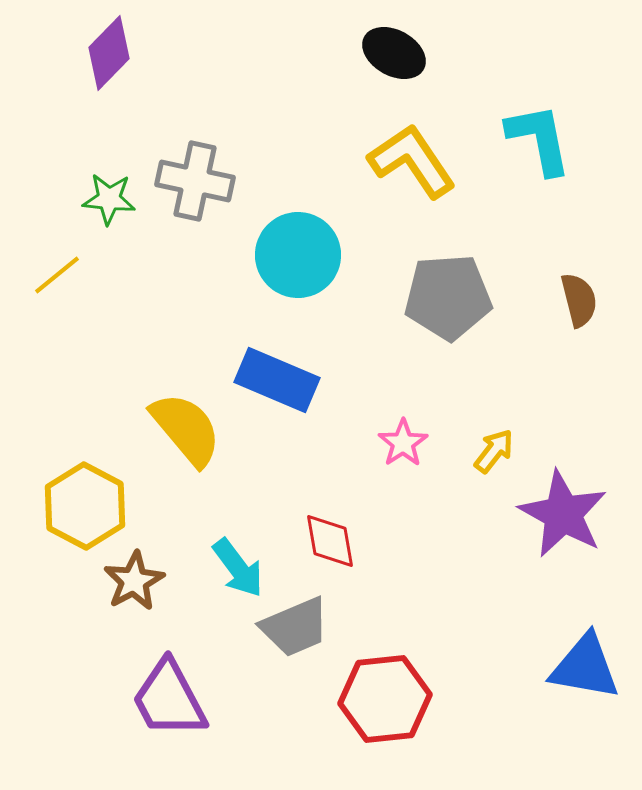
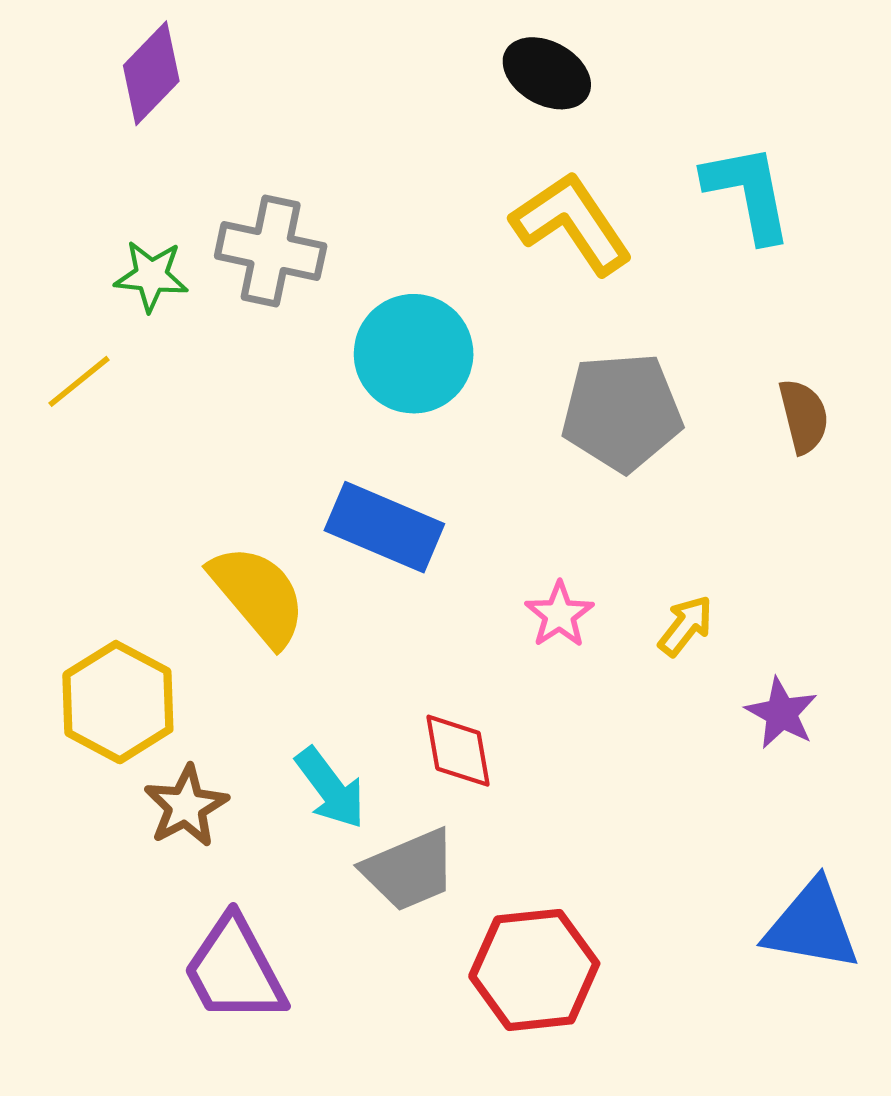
purple star: (563, 514) -> (781, 713), size x0.6

